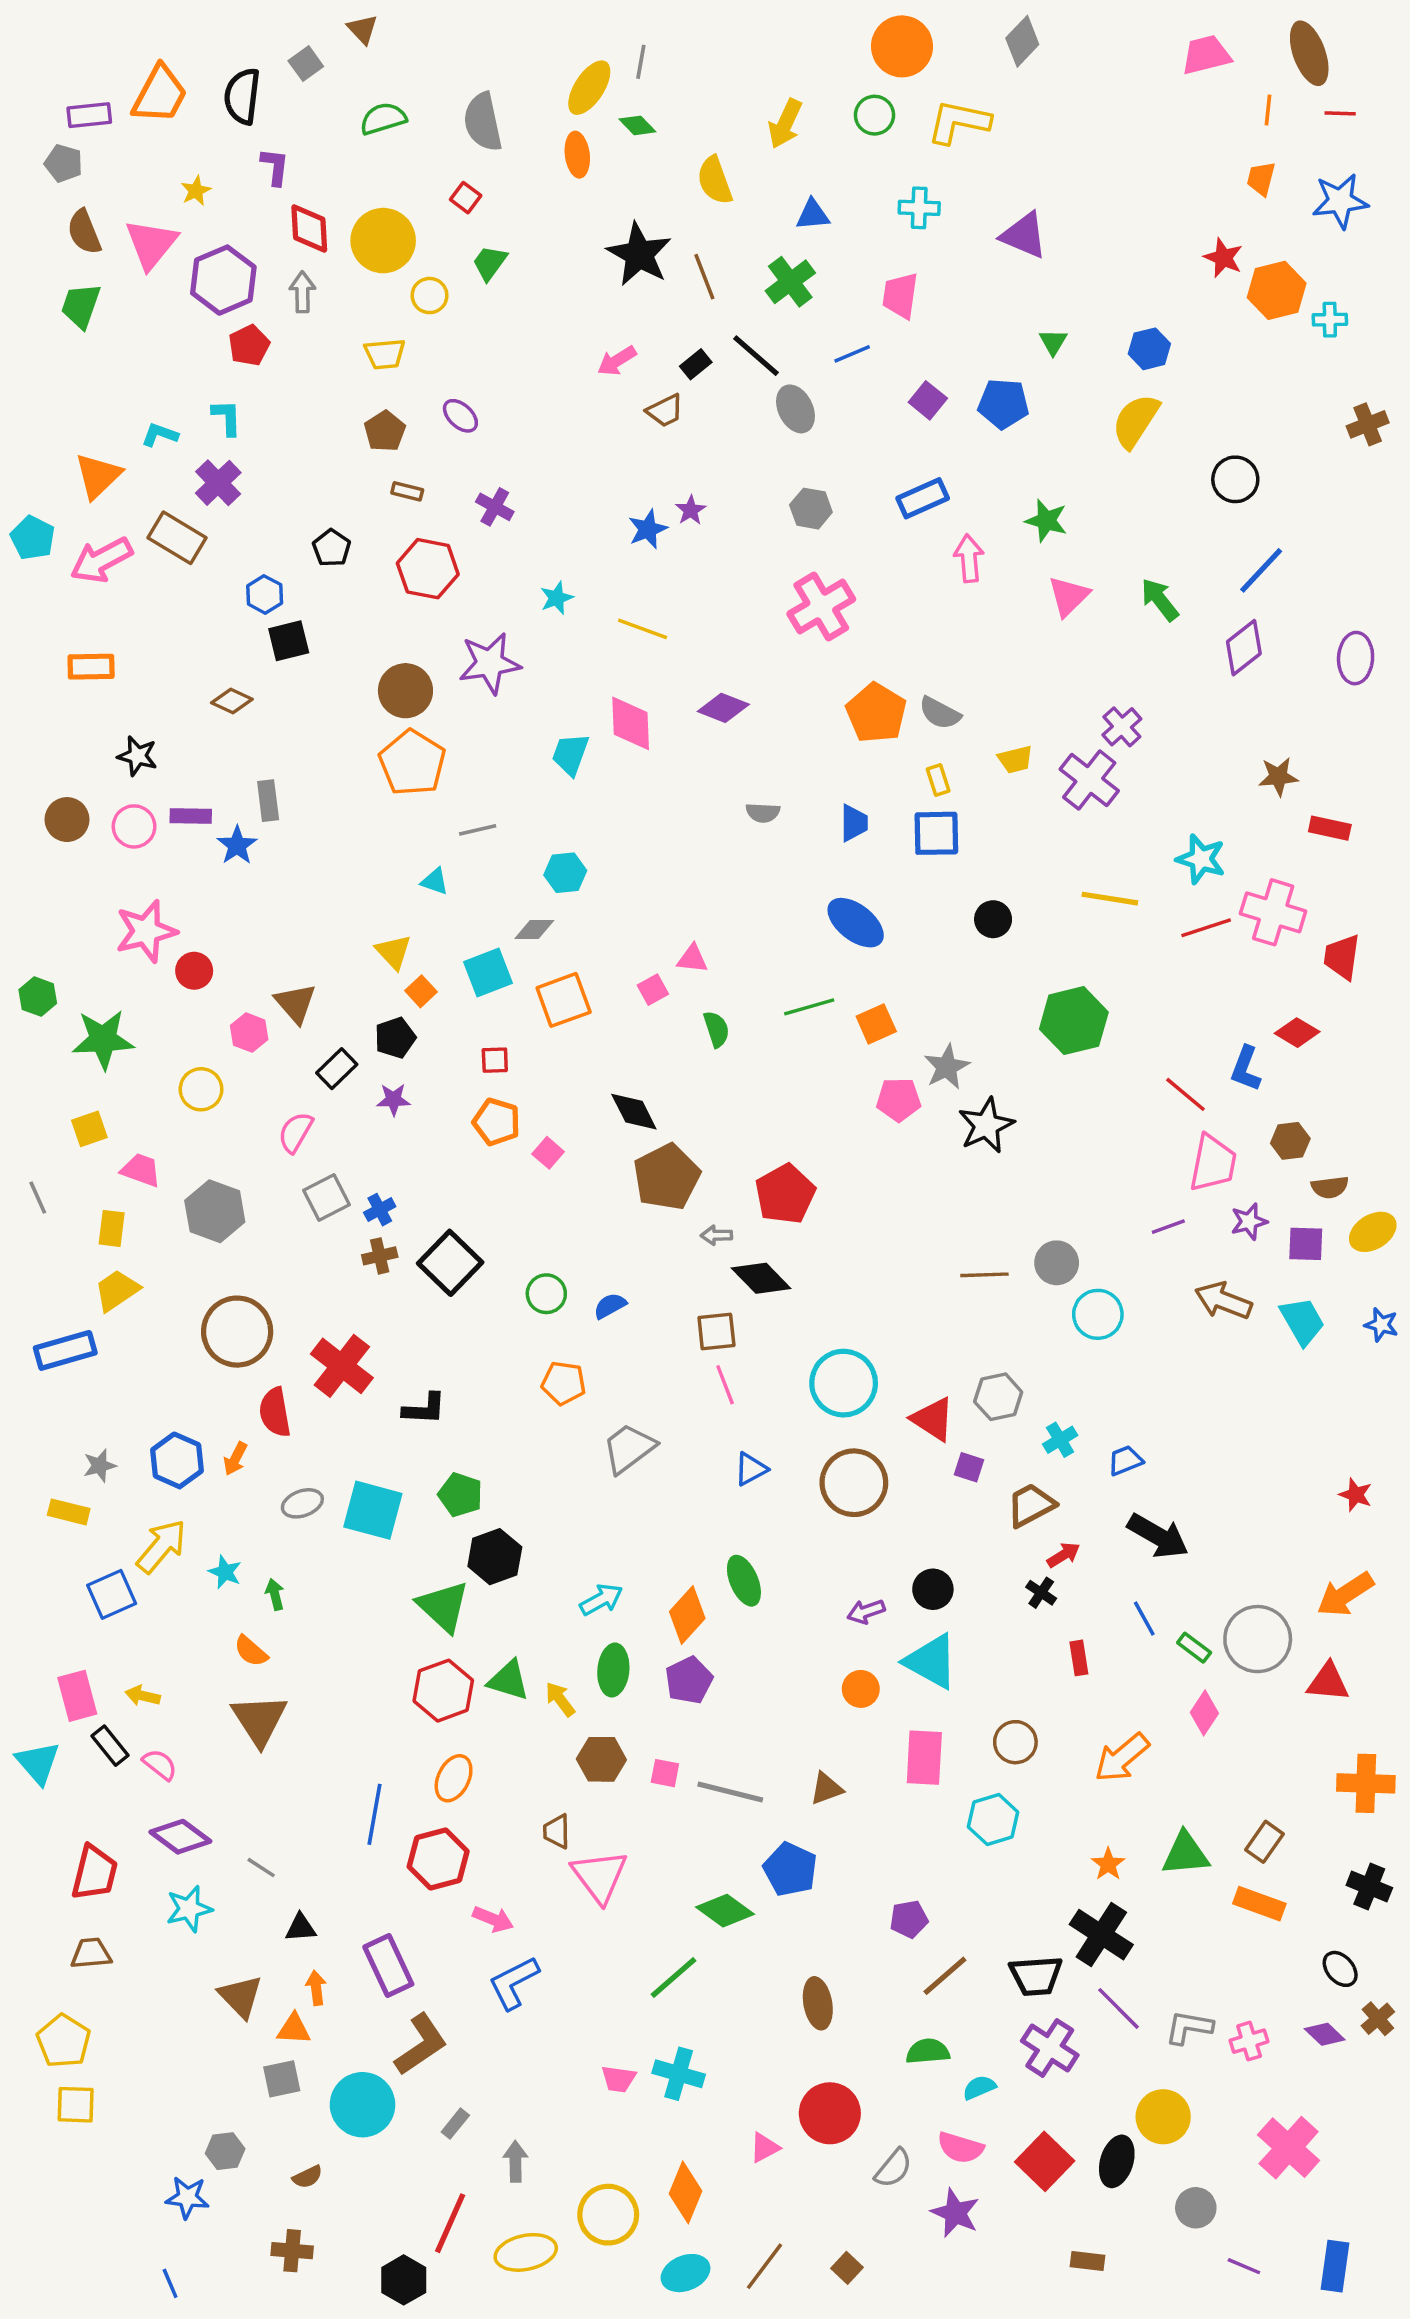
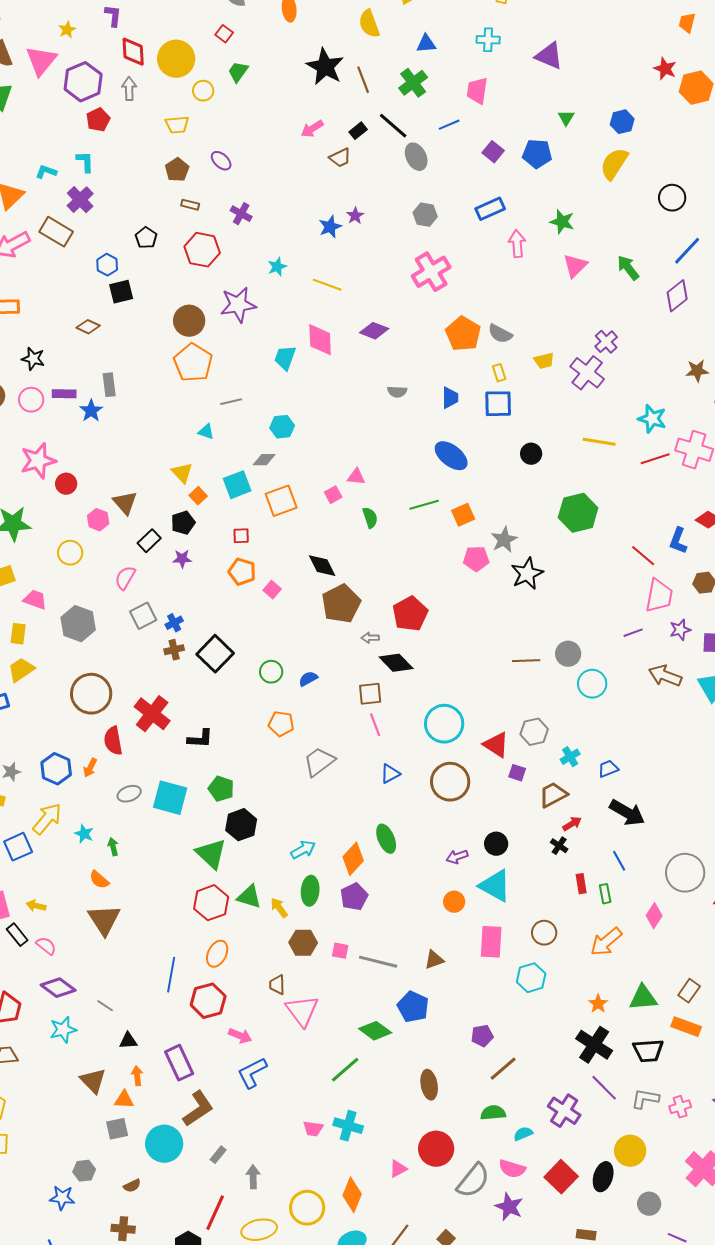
green rectangle: (1194, 1648) -> (605, 894), moved, turned 42
black trapezoid: (1036, 1976) -> (648, 1051), moved
gray semicircle: (893, 2168) -> (473, 1181), size x1.5

